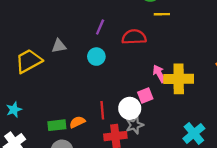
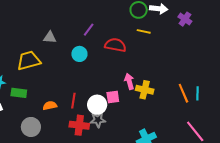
yellow trapezoid: (29, 61) -> (29, 61), moved
yellow cross: (179, 79) -> (145, 90), size x0.7
green rectangle: (57, 125) -> (19, 93), moved

